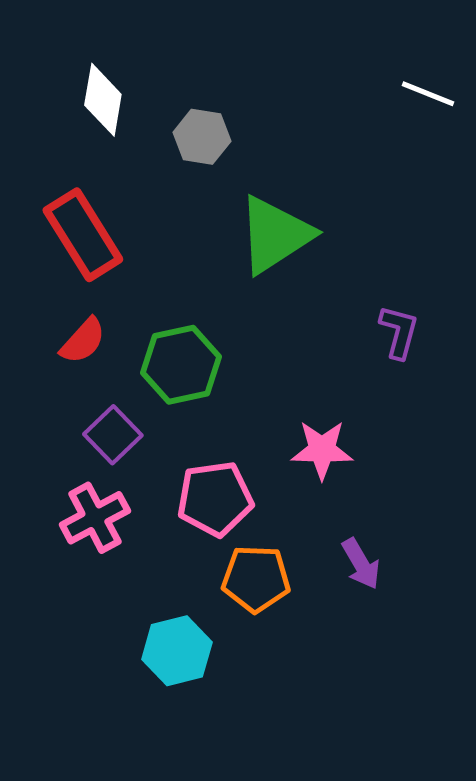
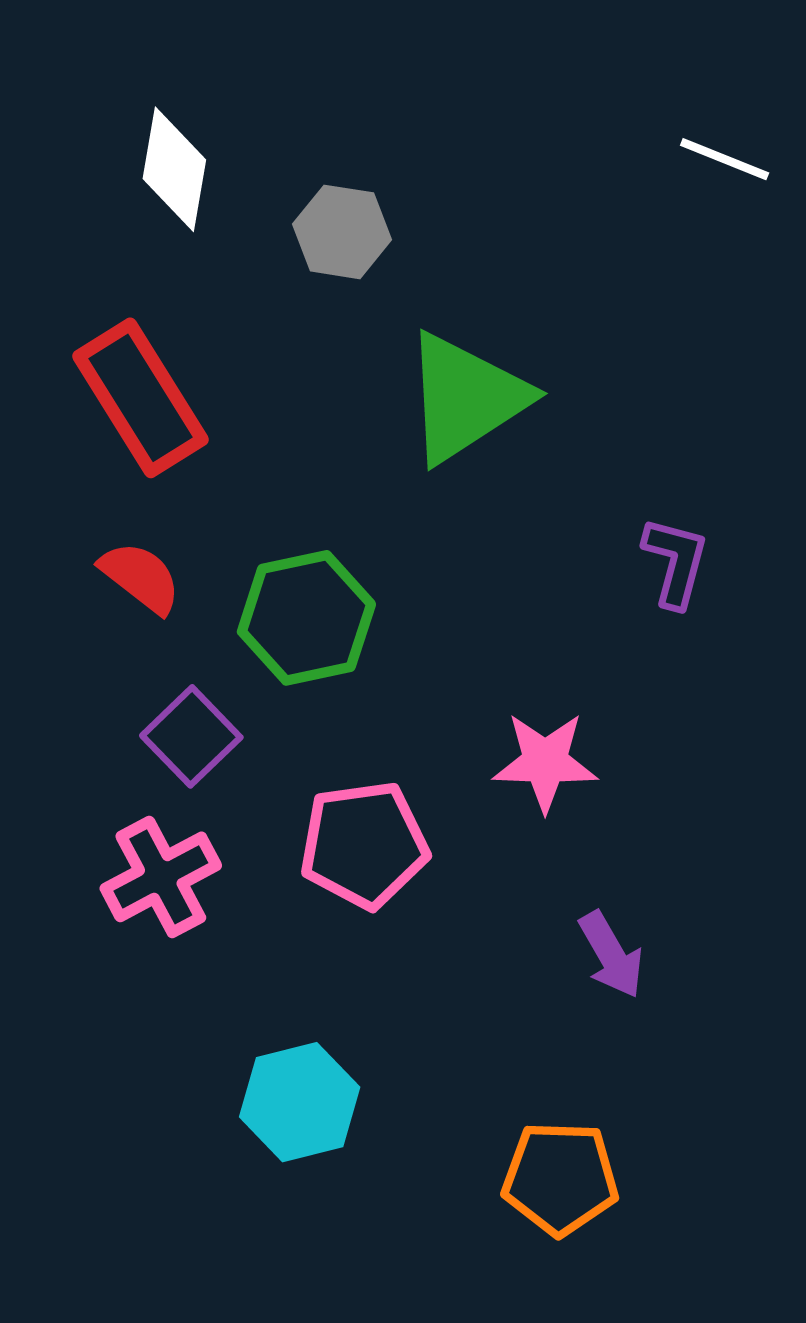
red semicircle: (83, 341) -> (141, 577), turned -94
orange pentagon: (256, 579) -> (560, 1178), moved

